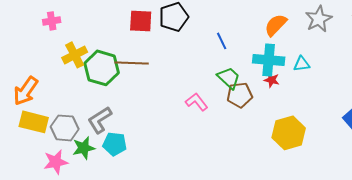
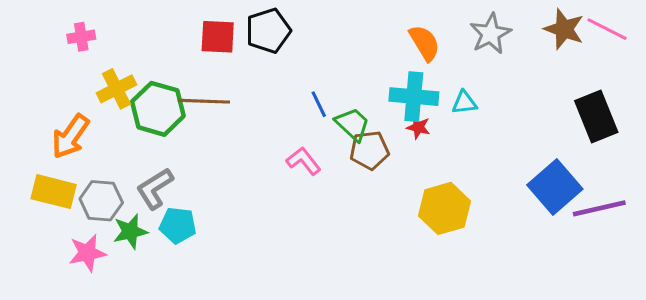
orange semicircle: (276, 25) -> (425, 43), turned 105
blue line: (222, 41) -> (319, 104), moved
orange arrow: (26, 91) -> (71, 136), moved

